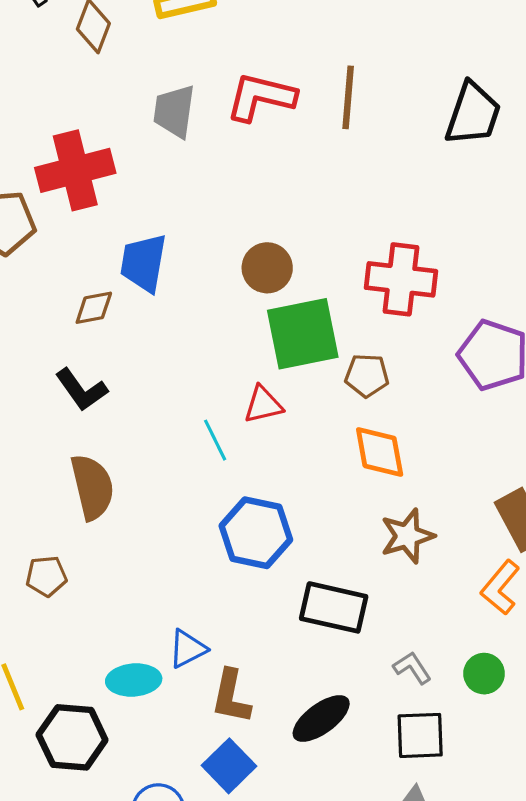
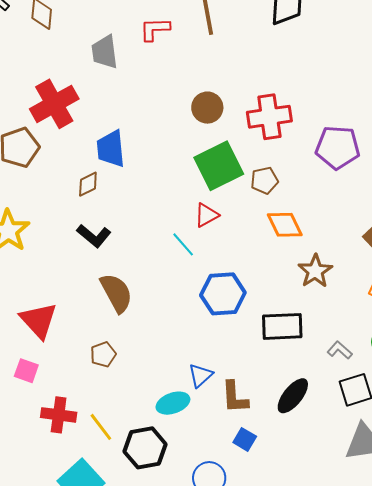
red L-shape: (261, 97) -> (155, 29), size x0.7
brown circle: (267, 268) -> (207, 108), moved
blue square: (229, 766) -> (245, 439), size x0.7

